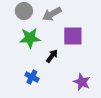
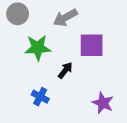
gray circle: (24, 11) -> (18, 14), moved

